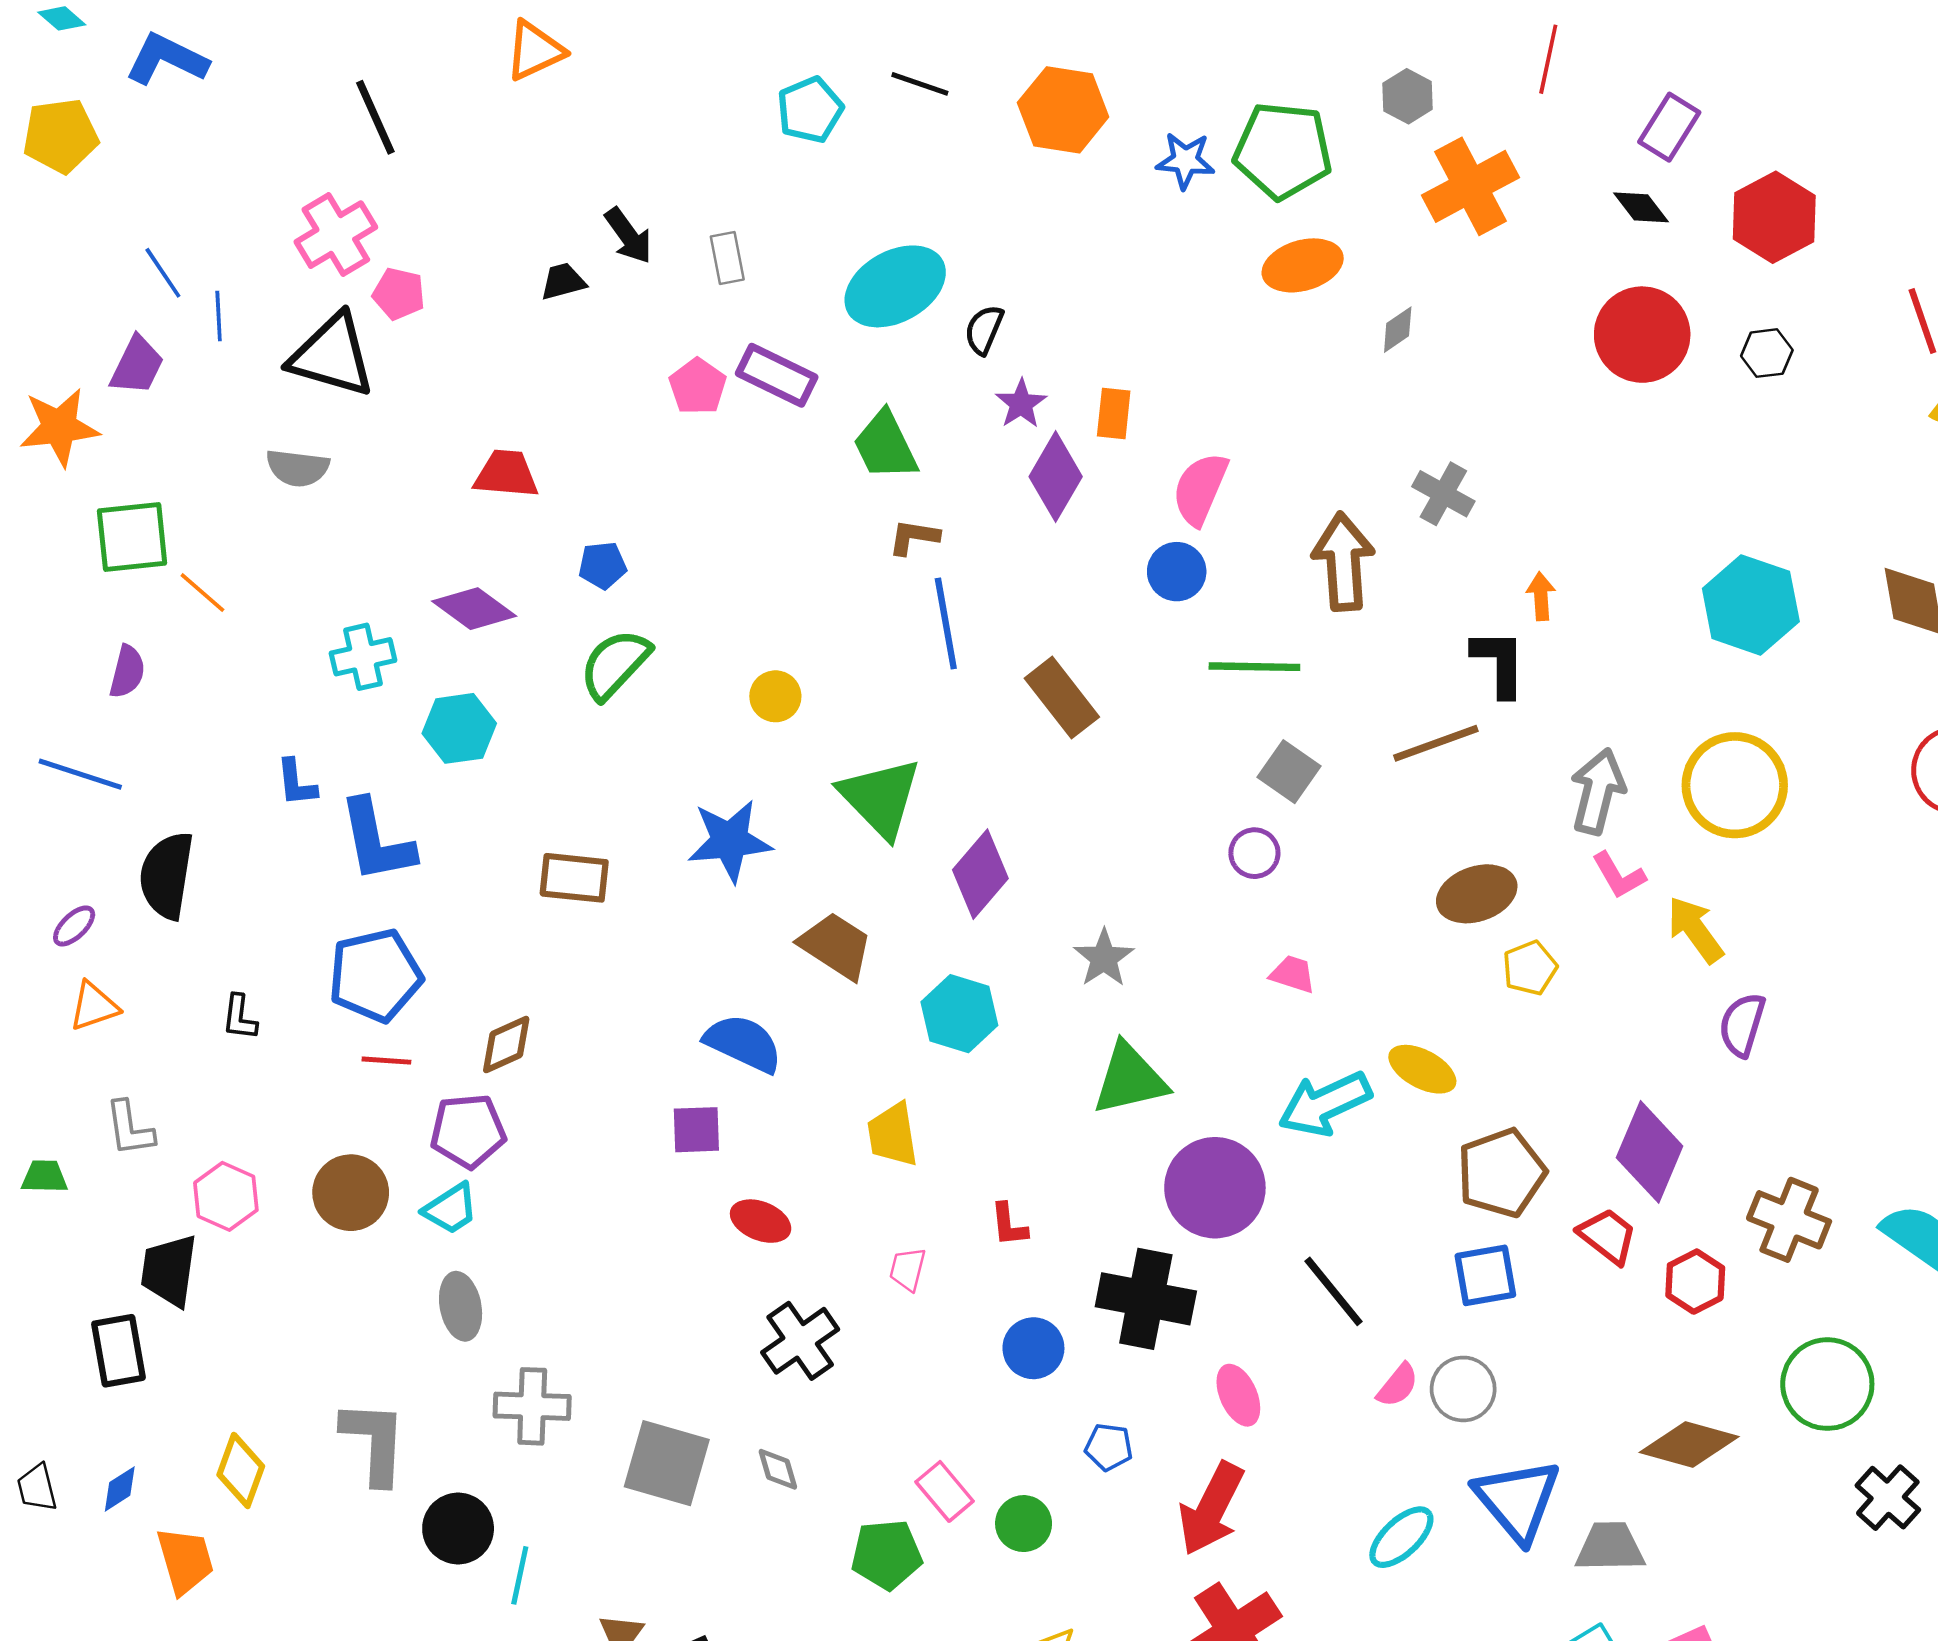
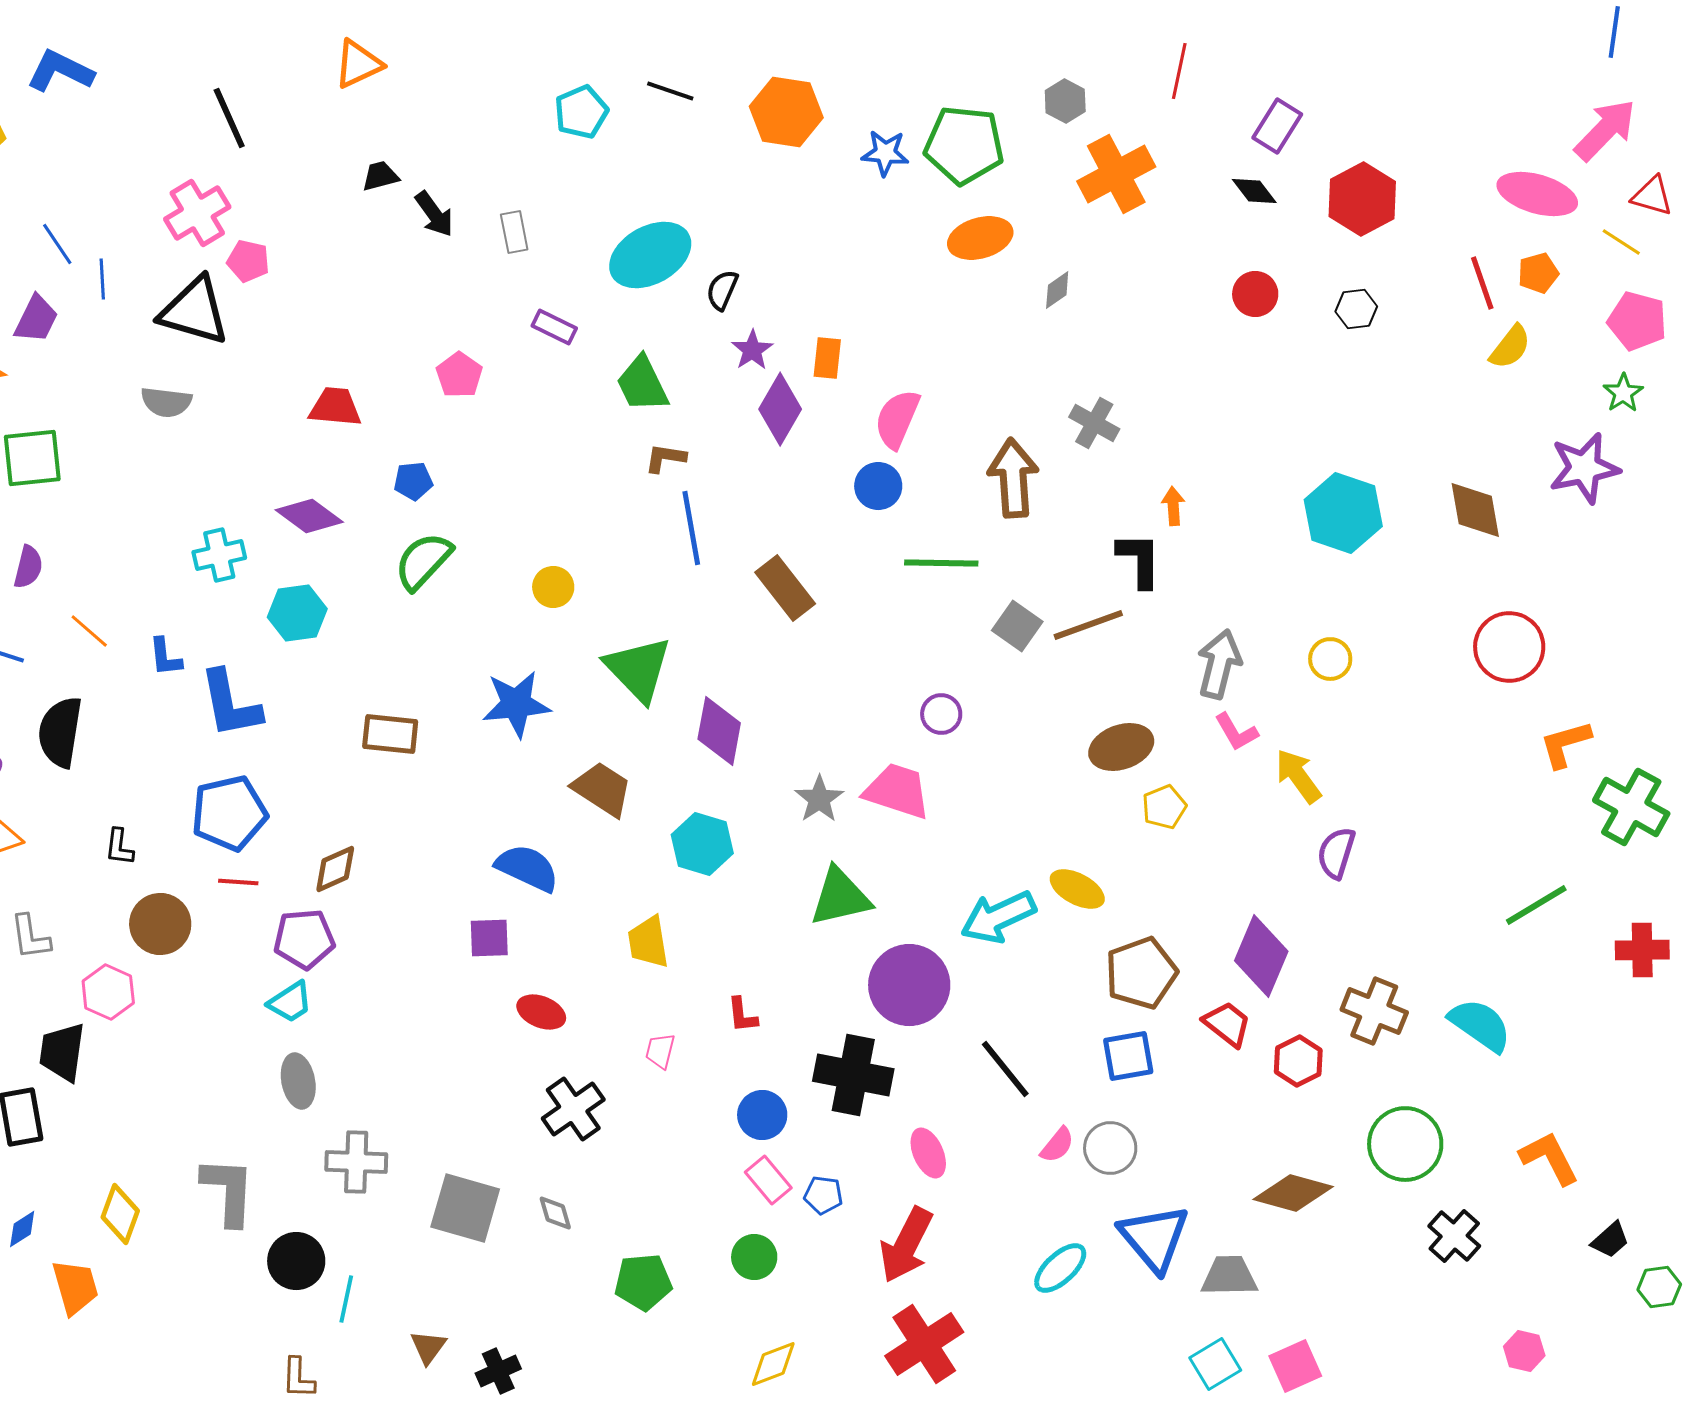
black trapezoid: (563, 281) -> (380, 176), moved
red circle: (1642, 335) -> (1255, 294), size x0.6
purple rectangle: (777, 375) -> (554, 327), size x0.7
pink pentagon: (698, 386) -> (459, 375), moved
orange line: (202, 593) -> (89, 631), moved
gray square: (1289, 772) -> (1017, 626), moved
yellow circle: (1735, 785) -> (1330, 659), size x0.5
purple diamond: (980, 874) -> (719, 731), turned -30
pink trapezoid: (1293, 974) -> (897, 791), moved, size x1.8
brown circle: (351, 1193) -> (160, 924), moved
pink rectangle: (945, 1491) -> (768, 1180), moved

